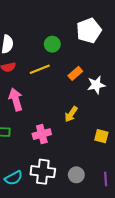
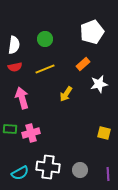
green circle: (52, 44) -> (45, 39), moved
orange rectangle: (75, 73) -> (83, 64), moved
yellow arrow: (71, 114) -> (66, 94), moved
pink cross: (42, 134) -> (31, 133), moved

